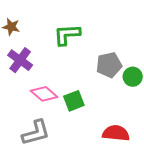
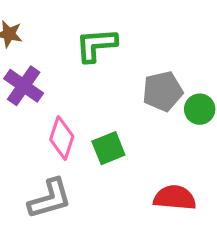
pink diamond: (44, 94) -> (62, 138), turned 68

